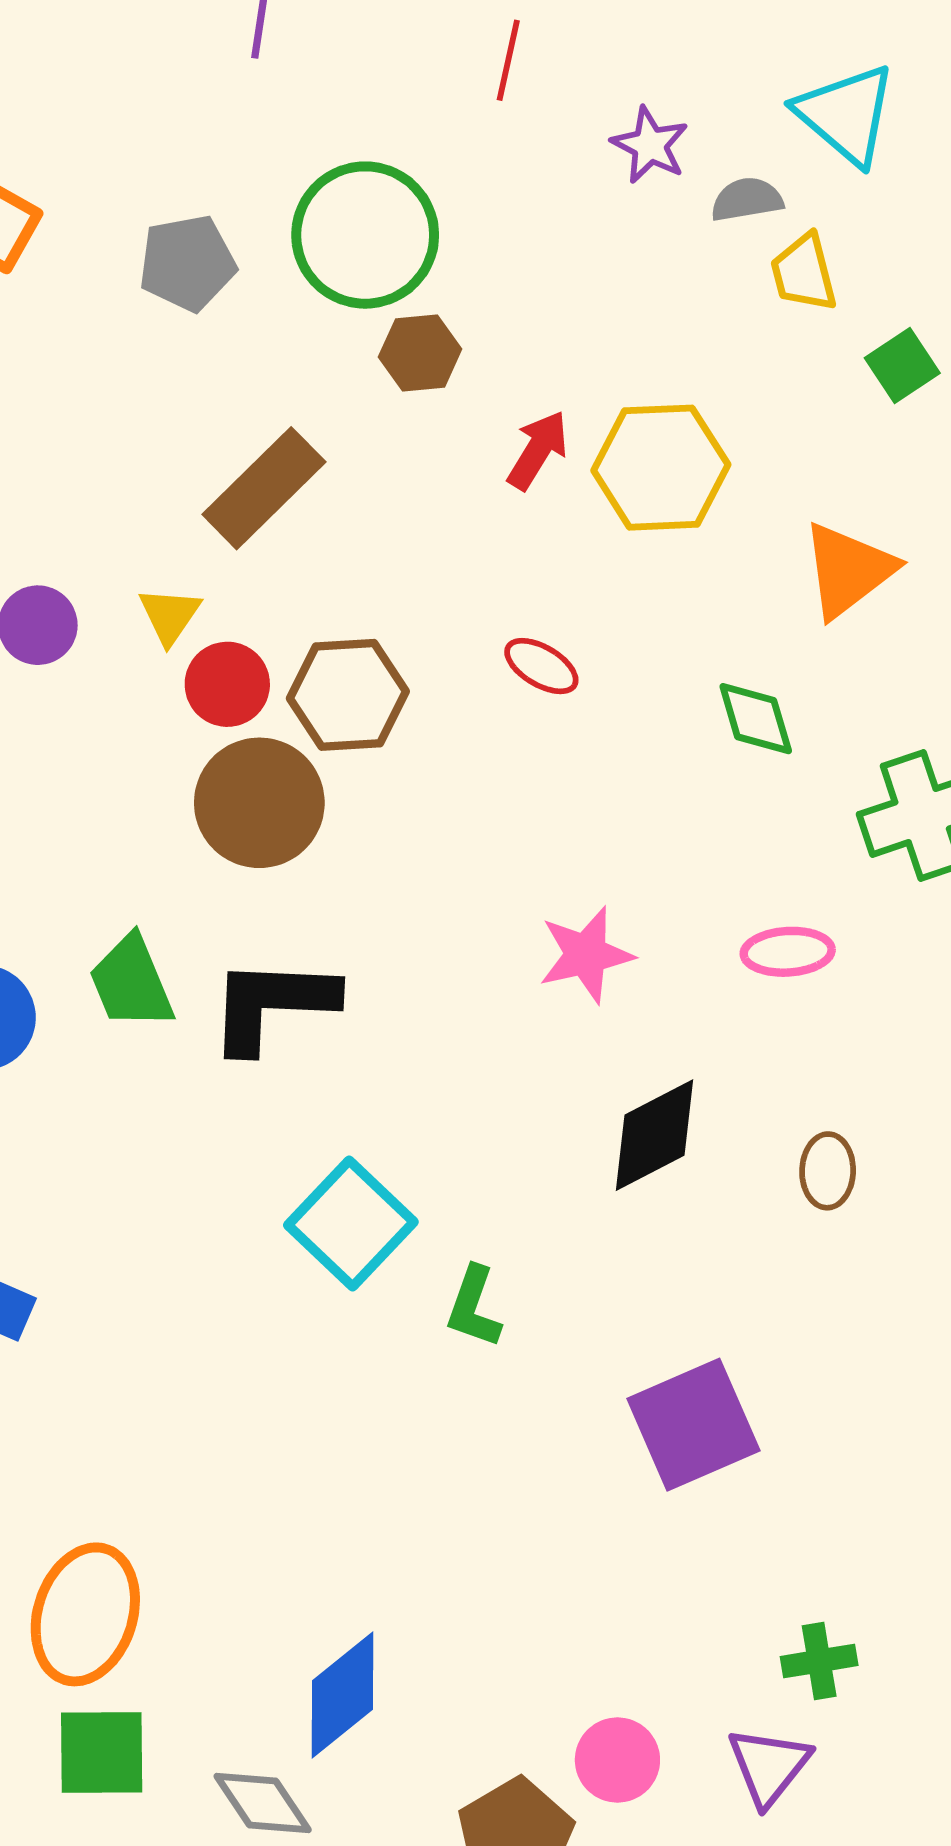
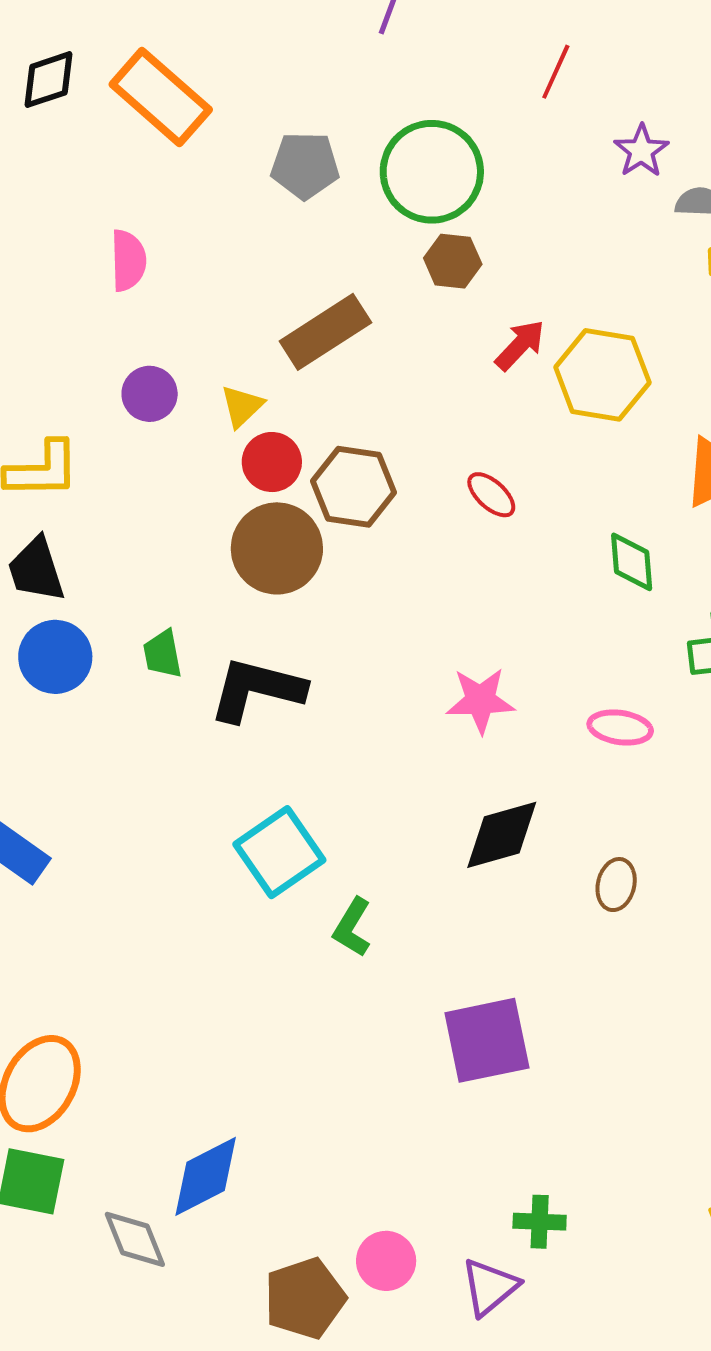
green trapezoid: (131, 982) -> (163, 654), size x0.7

